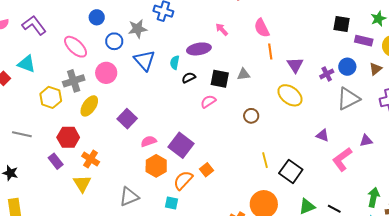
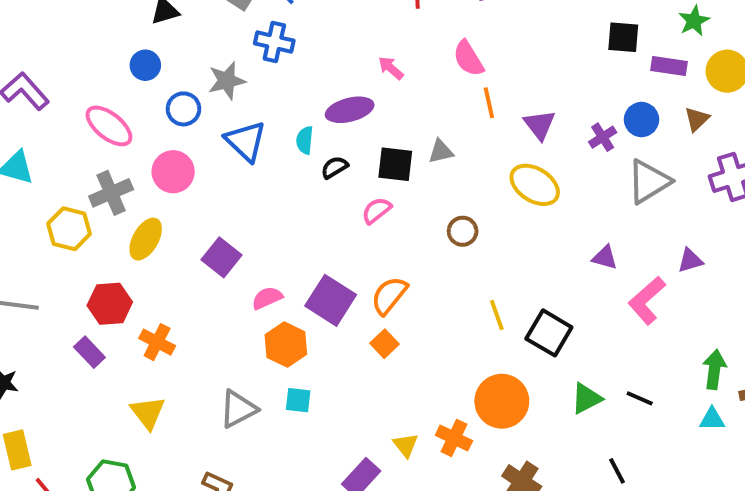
orange semicircle: (183, 180) -> (389, 296), moved
yellow triangle: (82, 184) -> (148, 413), moved
cyan square: (172, 203) -> (298, 400), moved

